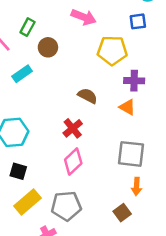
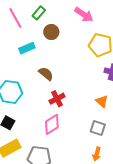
brown semicircle: (88, 96) -> (46, 74), moved
orange triangle: (127, 107) -> (102, 101), moved
gray square: (131, 154) -> (98, 128), size x0.7

